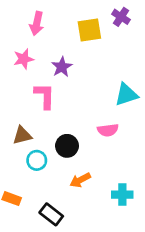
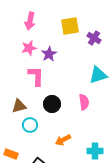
purple cross: (121, 17) -> (94, 38), moved
pink star: (24, 59) -> (29, 48), moved
pink semicircle: (108, 130) -> (84, 102), turned -91
black circle: (67, 146) -> (52, 104), moved

